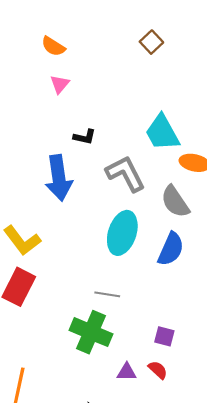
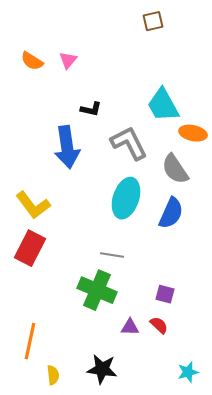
brown square: (151, 42) -> (153, 21), turned 30
orange semicircle: (53, 46) -> (32, 61), moved

